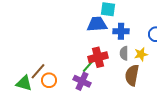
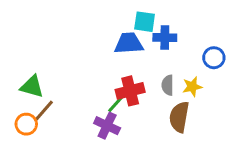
blue cross: (121, 31) -> (165, 38), moved
orange circle: (49, 80) -> (26, 124), moved
green triangle: (24, 83) -> (32, 87), moved

